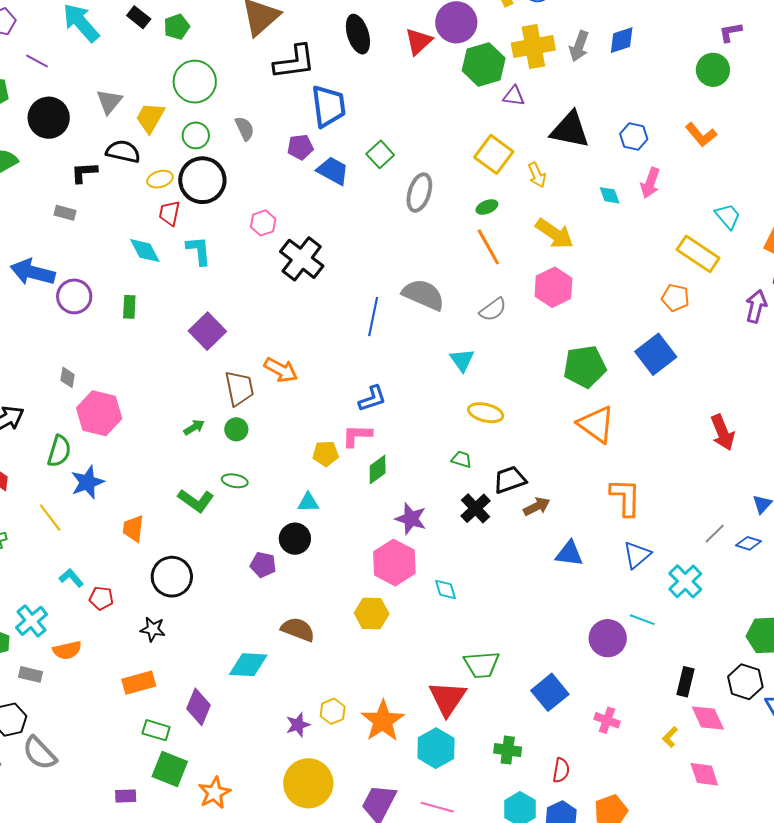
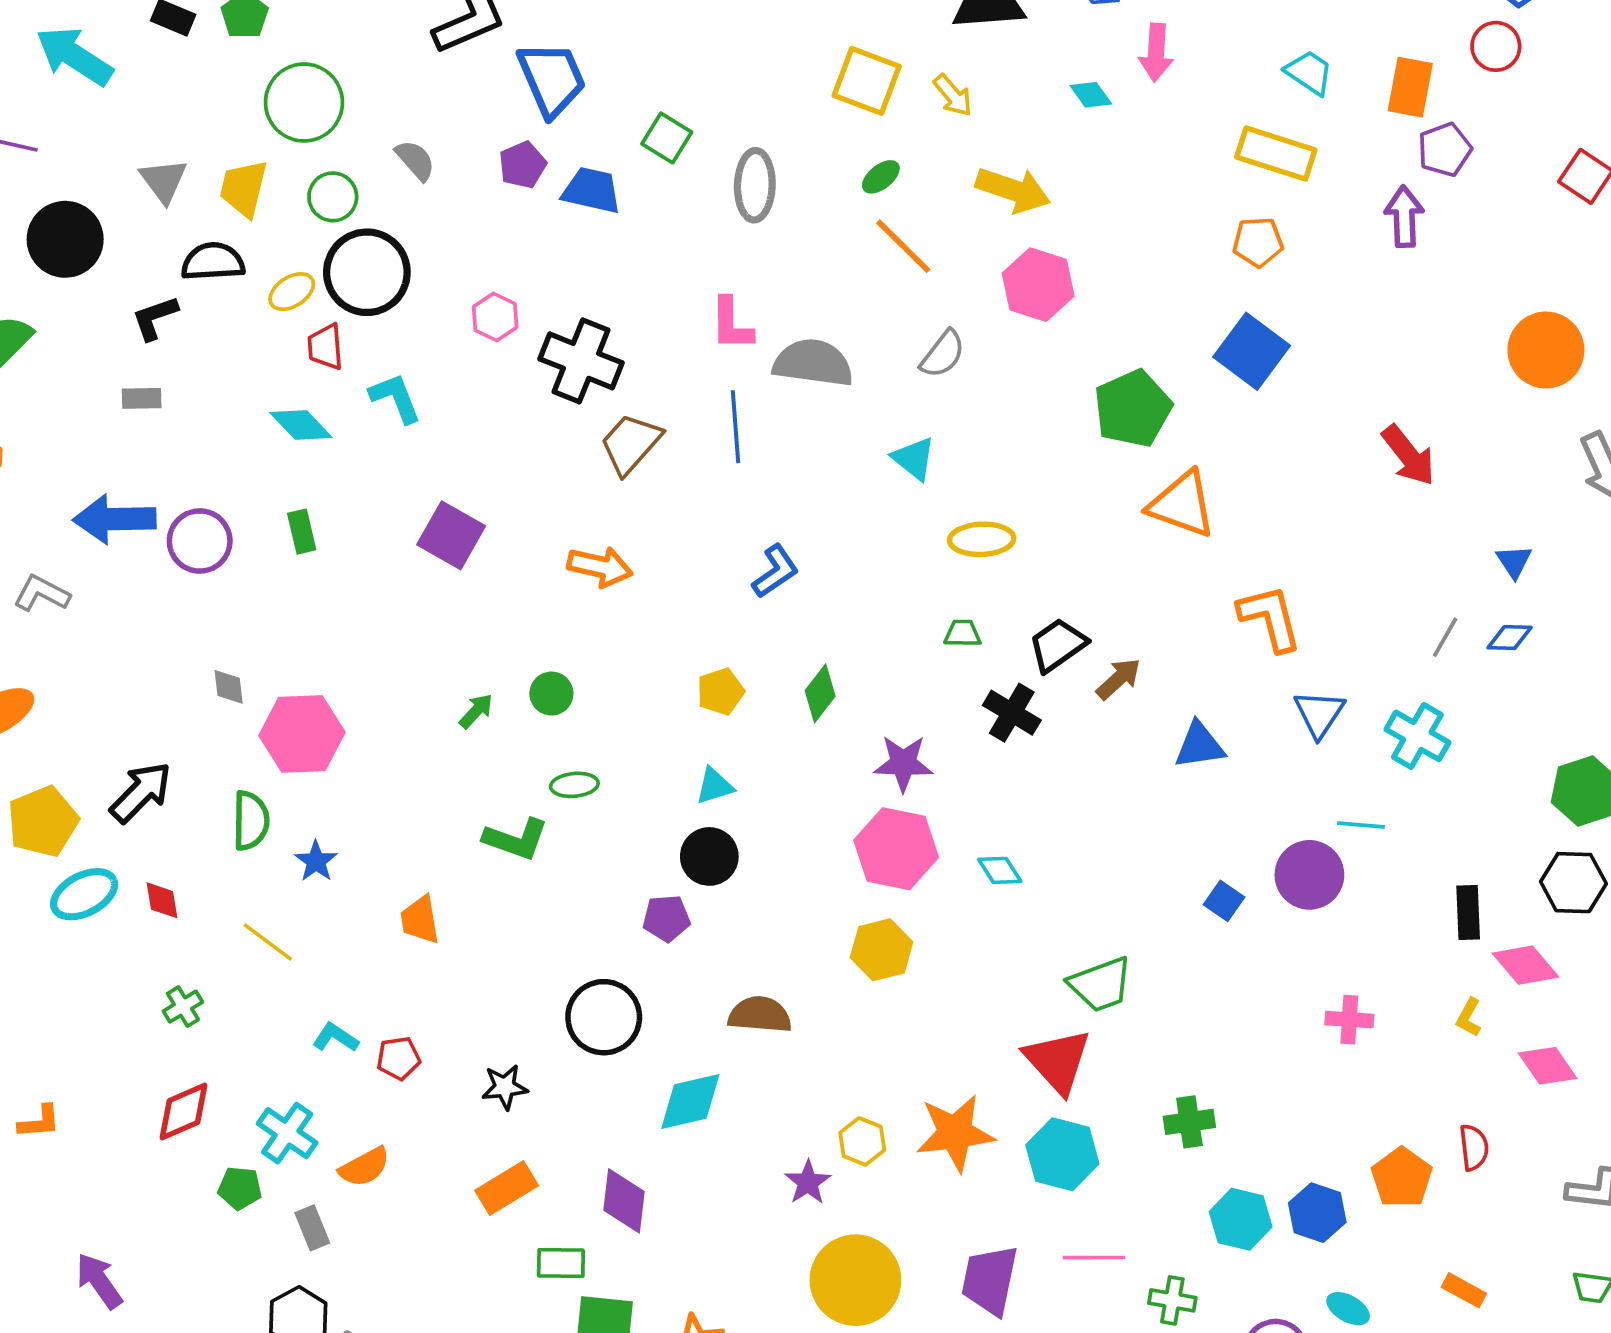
brown trapezoid: (239, 388) -> (631, 444), moved, turned -111
pink L-shape: (357, 436) -> (731, 324), moved, turned -76
blue star: (87, 482) -> (316, 861), size x0.7
black circle: (172, 577) -> (604, 1017), moved
gray rectangle: (31, 674) -> (312, 1228), turned 70
blue square: (550, 692) -> (1224, 901), moved, size x0.6
orange star: (383, 721) -> (955, 1133), turned -30
red semicircle: (561, 770) -> (1474, 1147), moved

